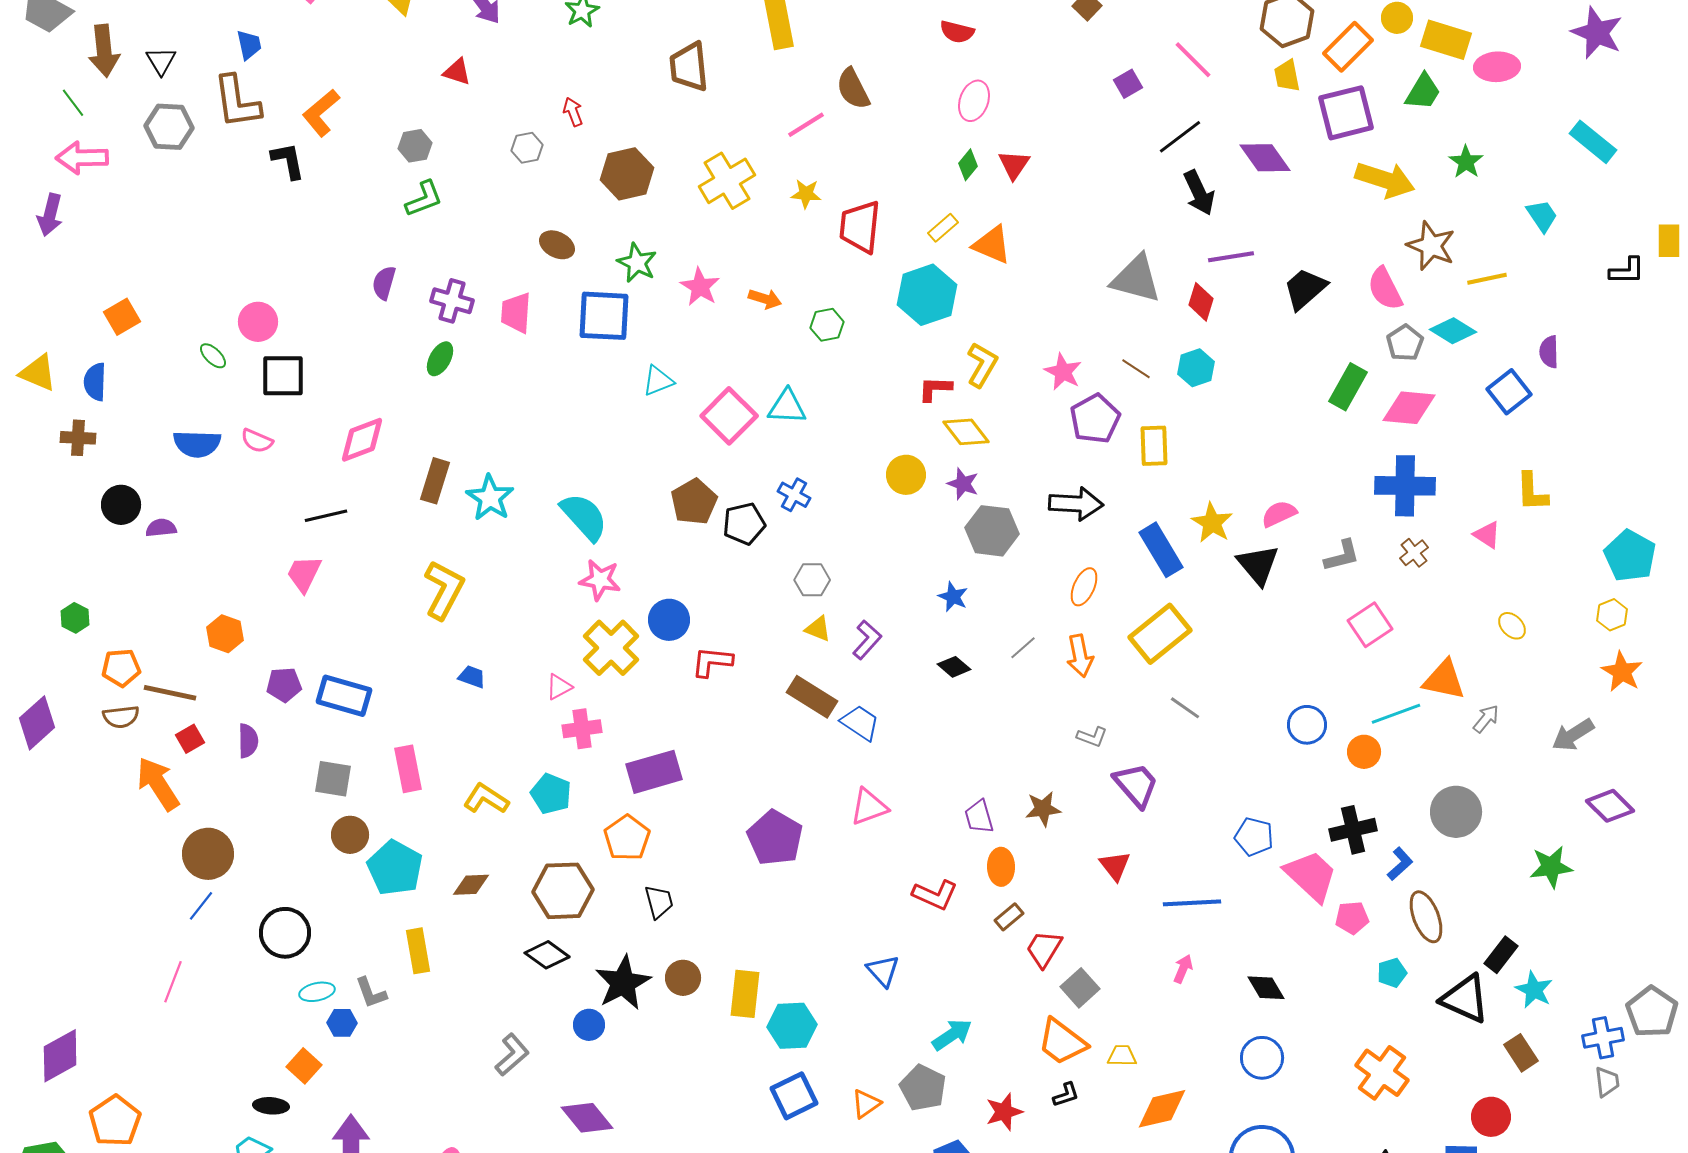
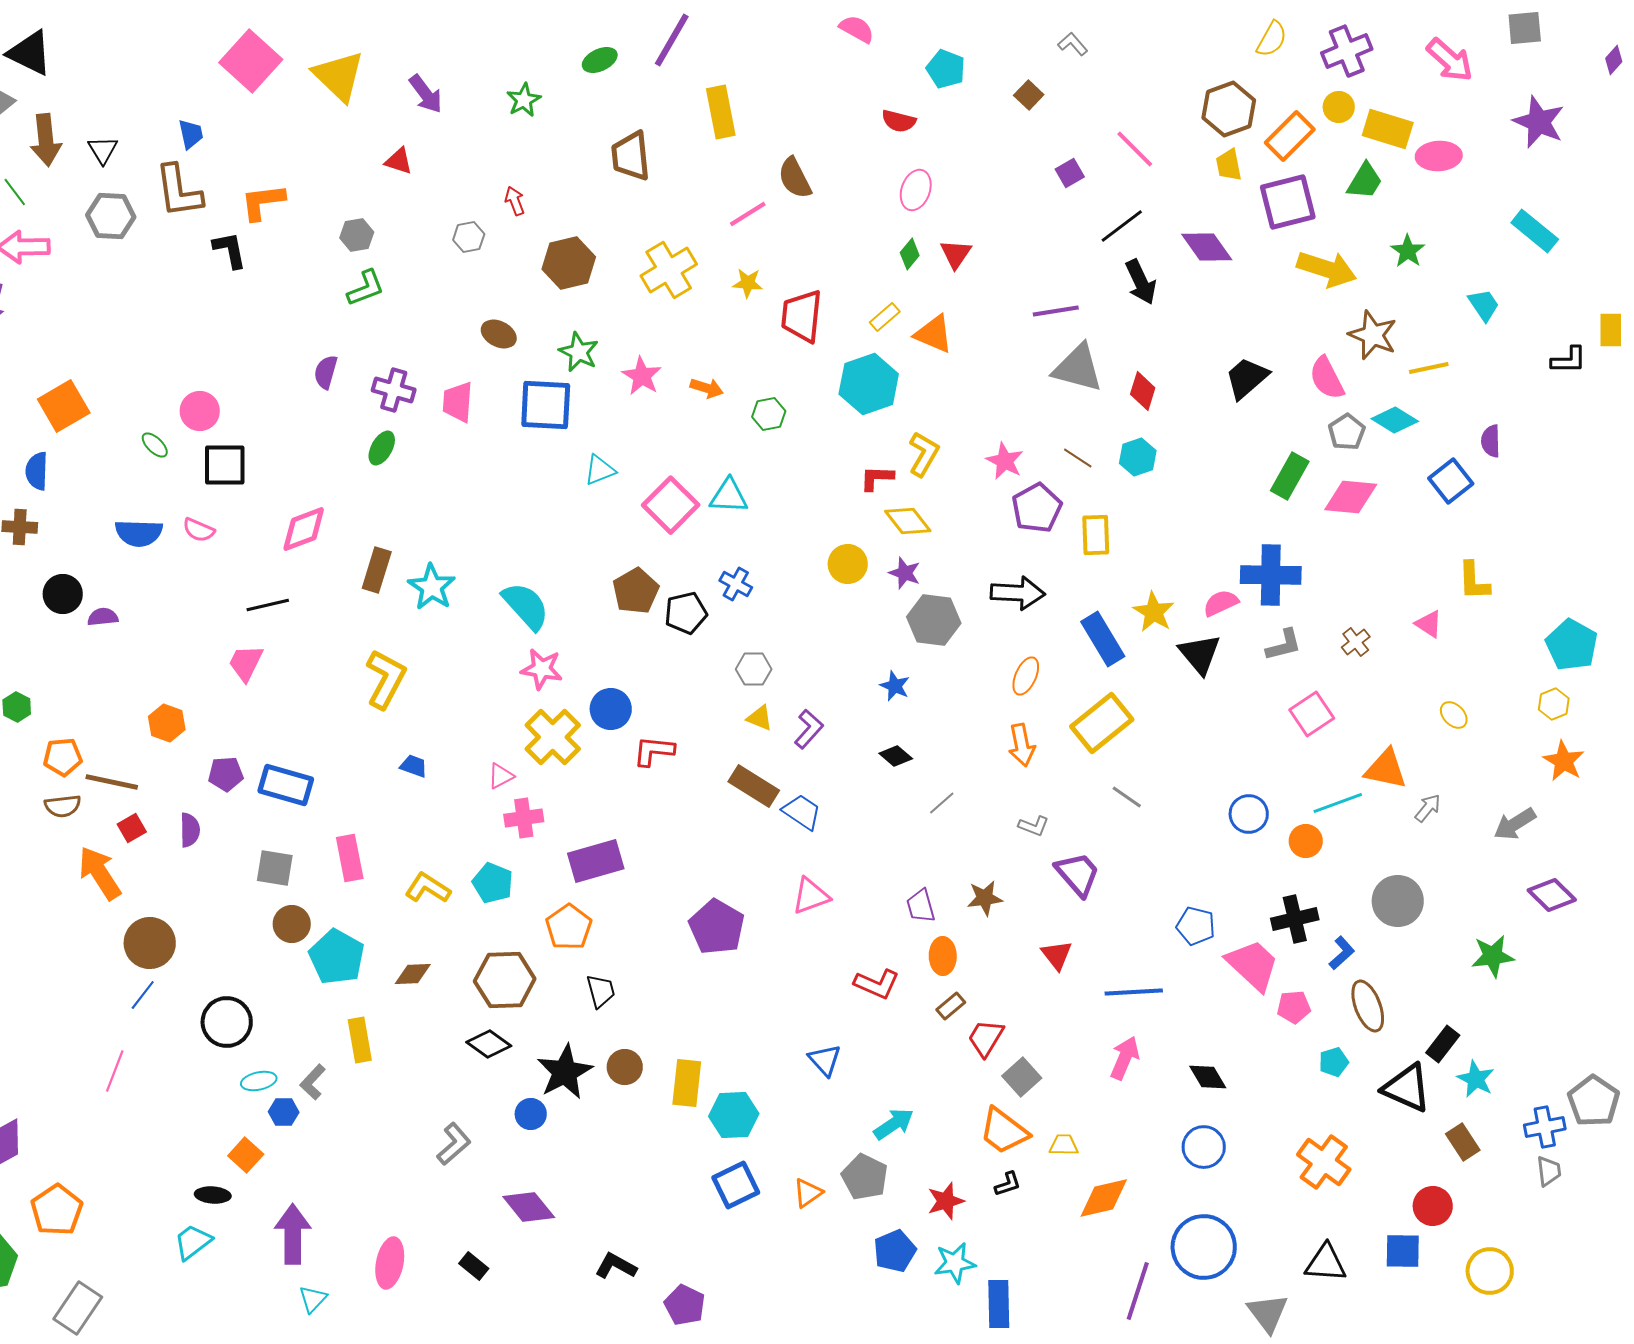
orange L-shape: (321, 113) -> (263, 202), turned 33
purple line: (1231, 257) -> (1056, 311), moved
orange square: (122, 317) -> (64, 406), size x1.4
blue cross: (1405, 486) -> (1271, 575), moved
gray line: (1023, 648) -> (942, 803), moved
pink arrow: (1183, 969) -> (1125, 1058), size x1.5
gray L-shape: (371, 993) -> (313, 1082), turned 63

